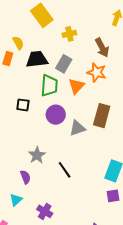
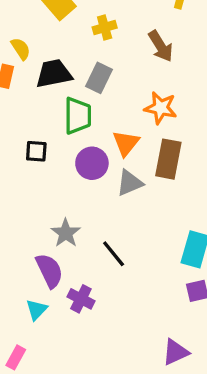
orange star: (97, 72) -> (161, 108), moved
orange triangle: (76, 86) -> (126, 143), moved
purple semicircle: (25, 177) -> (49, 271), size x1.5
purple cross: (45, 211) -> (81, 299), moved

